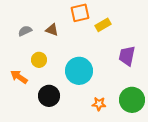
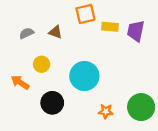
yellow rectangle: (103, 25) -> (110, 27), turned 35
purple trapezoid: (127, 56) -> (136, 31), moved

